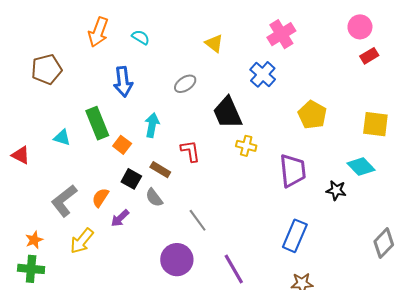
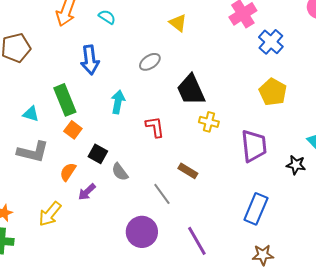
blue cross: (263, 74) -> (271, 42), moved
orange square: (122, 145) -> (73, 130), moved
brown rectangle: (160, 170) -> (188, 171), moved
gray L-shape: (64, 201) -> (33, 152), moved, turned -128

